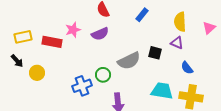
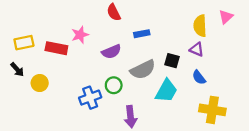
blue rectangle: (142, 15) -> (142, 34), moved, turned 40
pink triangle: (209, 28) -> (226, 17), moved
purple semicircle: (100, 34) -> (111, 52), moved
blue semicircle: (187, 68) -> (199, 77), moved
cyan trapezoid: (162, 91) -> (166, 91), moved, turned 110

